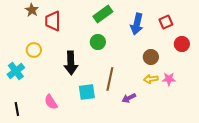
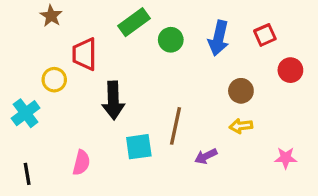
green rectangle: (103, 14) -> (134, 22), moved
red trapezoid: (53, 21) -> (85, 54), moved
green circle: (98, 42) -> (171, 40), moved
pink star: (169, 79) -> (286, 158), moved
pink semicircle: (51, 102) -> (81, 163), turned -133

